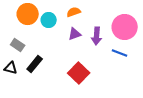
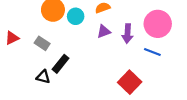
black triangle: (11, 68) -> (43, 77), moved
red square: (79, 73) -> (130, 82), moved

